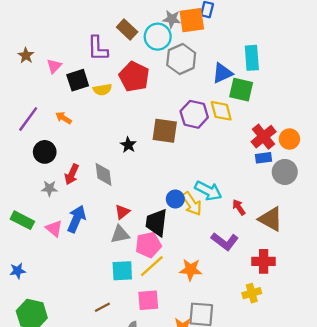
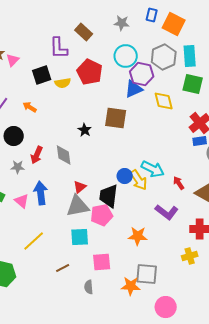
orange square: (192, 20) -> (174, 24), moved, turned 35
cyan circle: (158, 37) -> (126, 56), moved
gray hexagon: (181, 59) -> (164, 57), moved
pink triangle: (54, 66) -> (13, 60), moved
blue triangle: (222, 73) -> (134, 89), moved
green square: (241, 90) -> (193, 84), moved
purple hexagon: (194, 114) -> (142, 74), moved
blue arrow: (76, 219) -> (41, 193), turned -30
gray triangle: (120, 234) -> (78, 206), size x1.4
yellow line: (152, 266) -> (34, 241), moved

